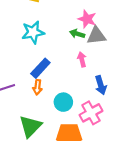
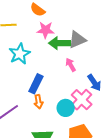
pink star: (87, 19) -> (46, 30), moved
green arrow: (77, 34) -> (60, 43), size x1.5
pink cross: (91, 113) -> (82, 100), moved

